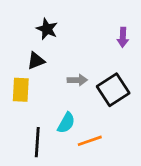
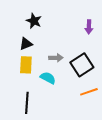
yellow rectangle: (21, 90) -> (26, 65), moved
cyan semicircle: (66, 123) -> (48, 78), moved, turned -91
orange line: (90, 141) -> (89, 92), moved

